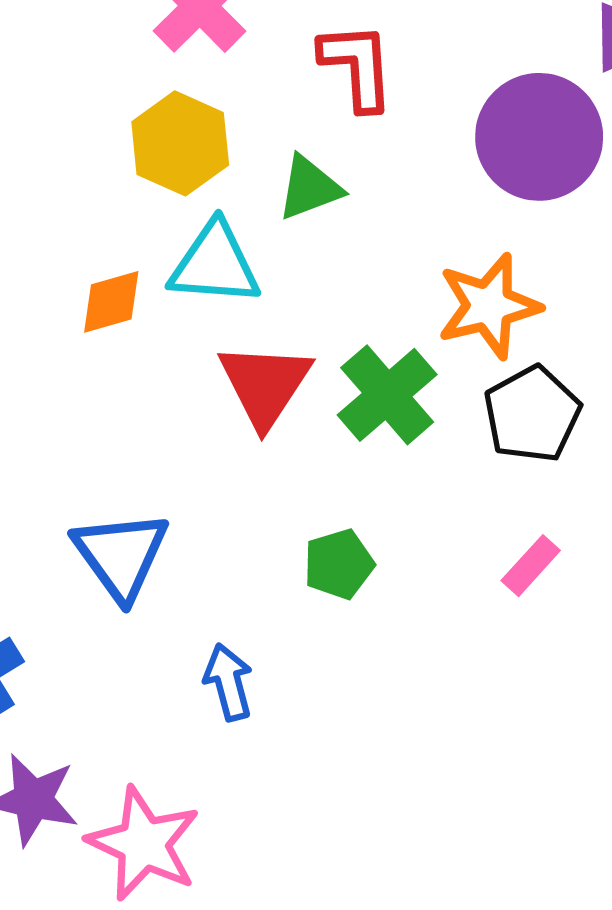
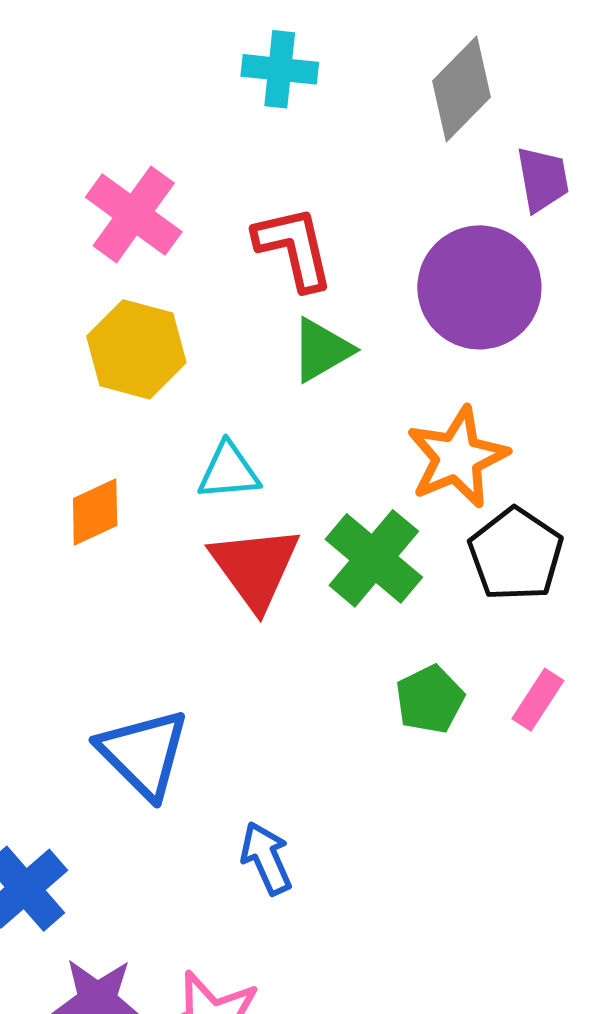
green triangle: (310, 188) -> (322, 350), moved
cyan triangle: (215, 264) -> (229, 471), moved, size x0.7
green pentagon: (339, 564) -> (430, 699), moved

